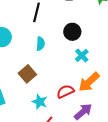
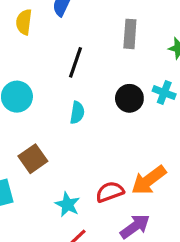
cyan cross: (82, 55) -> (164, 93), moved, turned -32
brown square: (27, 74) -> (33, 159), moved

